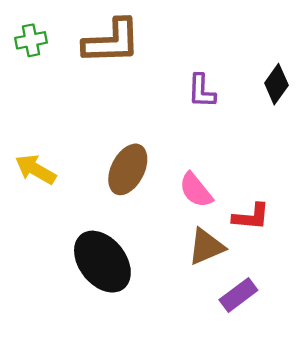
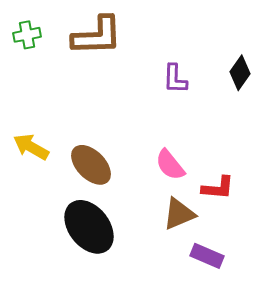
brown ellipse: (128, 169) -> (91, 165), moved, turned -72
purple rectangle: (238, 295) -> (207, 256), turned 60

